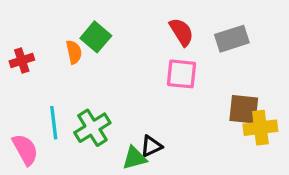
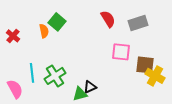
red cross: (22, 60) -> (13, 36), turned -32
pink square: (181, 74) -> (121, 52), moved
yellow cross: (260, 128) -> (155, 76), turned 36

